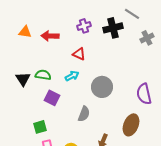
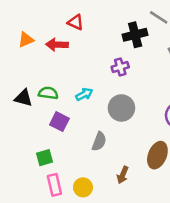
purple cross: (84, 26) -> (120, 67), moved
orange triangle: (25, 32) -> (26, 40), turned -32
red triangle: (79, 54) -> (76, 22), moved
black triangle: (23, 79) -> (23, 98), turned -42

